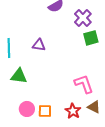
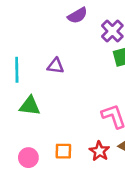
pink circle: (27, 109) -> (28, 158), moved

